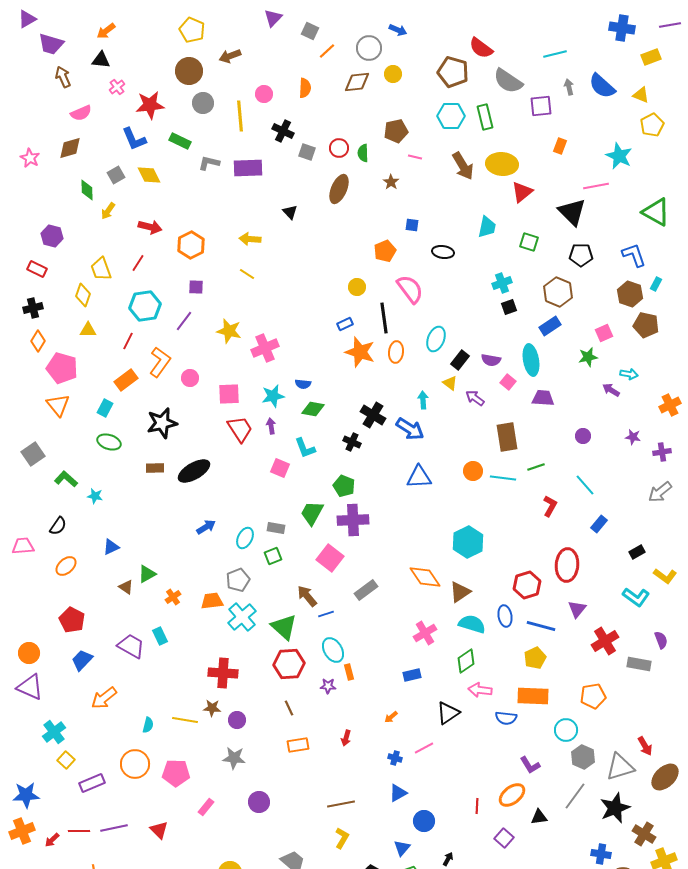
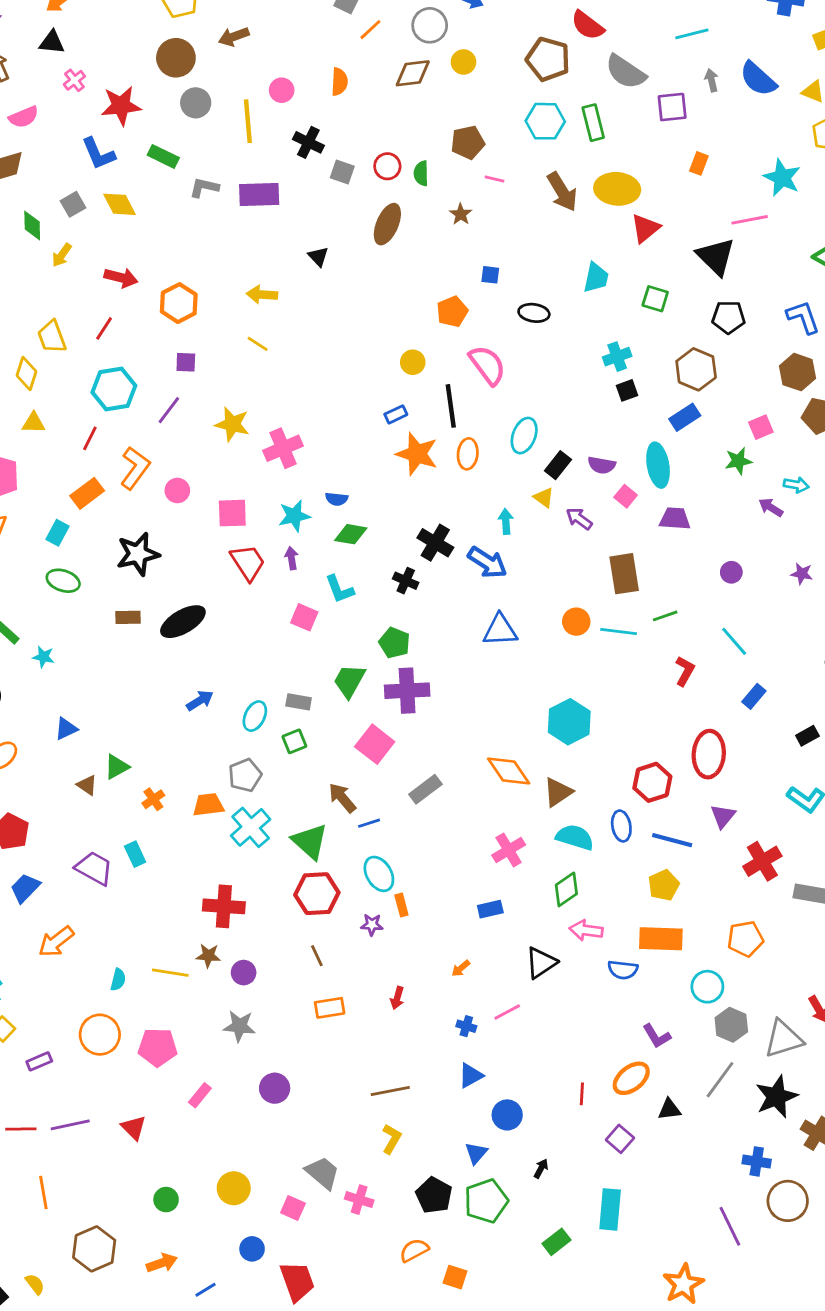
purple rectangle: (92, 783) -> (39, 1061), size x0.7

